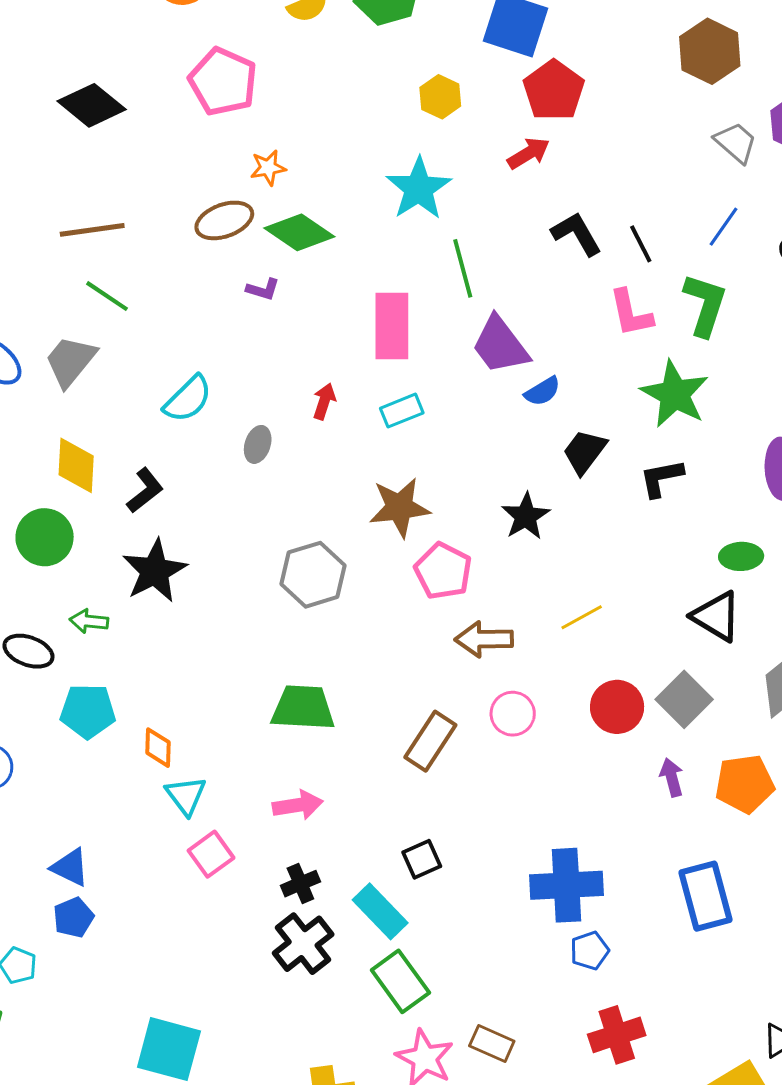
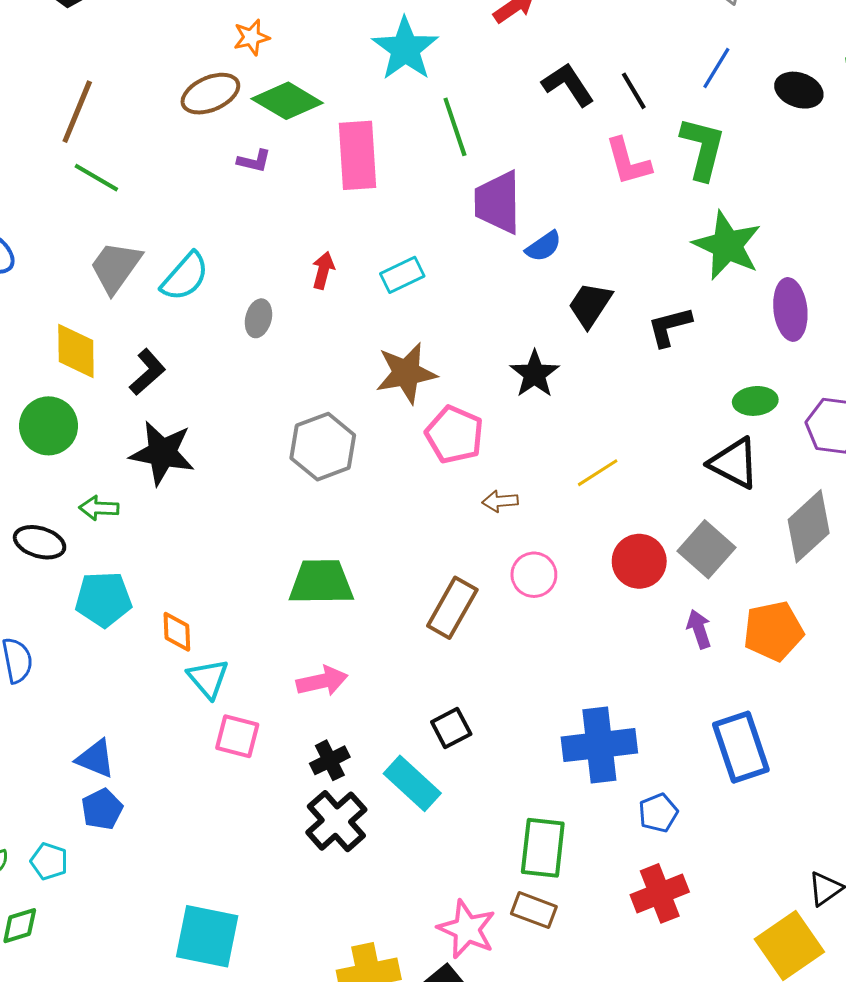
brown line: (92, 230) -> (77, 112), turned -56
pink rectangle: (392, 326) -> (357, 155), moved
purple trapezoid: (500, 345) -> (498, 202), turned 40
gray trapezoid: (70, 361) -> (116, 267), moved
green star: (675, 394) -> (727, 245), moved
black star: (155, 571) -> (162, 453), turned -30
brown arrow: (484, 639) -> (500, 501), size x0.6
pink square: (211, 854) -> (237, 736), turned -36
blue pentagon: (590, 951) -> (658, 813), moved
green rectangle: (400, 981) -> (543, 848), moved, turned 46

